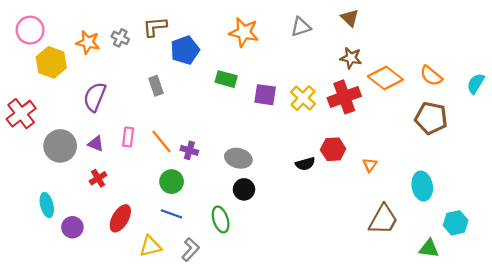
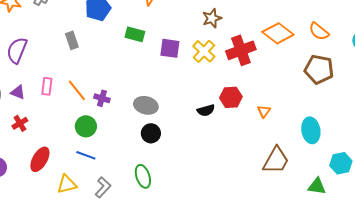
brown star: (351, 58) -> (212, 18), moved, turned -30
green ellipse: (221, 219) -> (143, 176), moved

